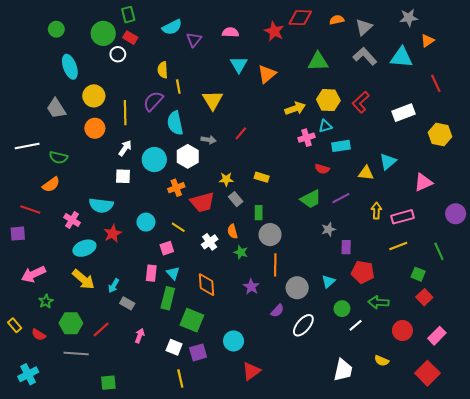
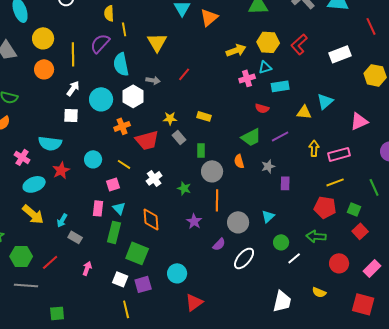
orange semicircle: (232, 231) -> (239, 161), moved
red pentagon: (363, 272) -> (325, 207), moved
red square: (427, 373) -> (363, 304), turned -30

